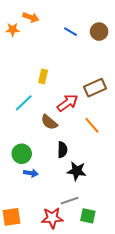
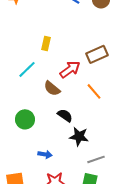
black semicircle: (62, 150) -> (65, 115), turned -56
blue arrow: (31, 173) -> (45, 154), moved
gray line: (70, 201) -> (96, 159), moved

